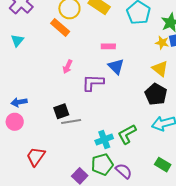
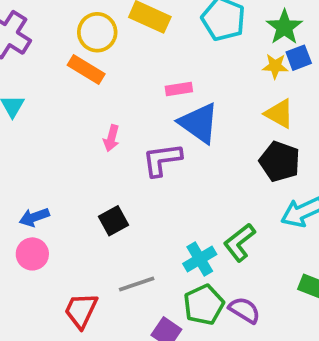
blue triangle: (116, 66) -> (199, 123), size x1.4
gray line: (71, 121) -> (137, 284), moved

